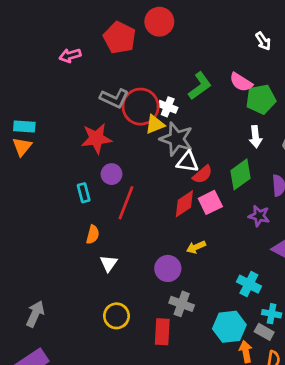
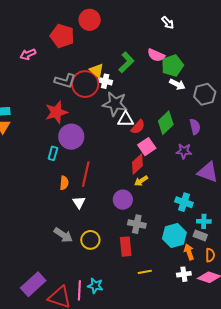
yellow triangle: (155, 124) -> (97, 71), moved, turned -49
white arrow: (255, 137) -> (177, 84), moved, turned -49
purple circle: (112, 174) -> (71, 137), size x1.6
cyan rectangle: (84, 193) -> (53, 153), turned 40
red line: (126, 203) -> (86, 174), moved
red diamond: (184, 204) -> (137, 164), moved
gray arrow: (35, 314) -> (63, 235), moved, turned 108

